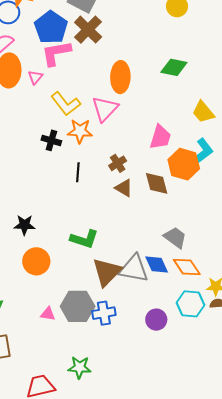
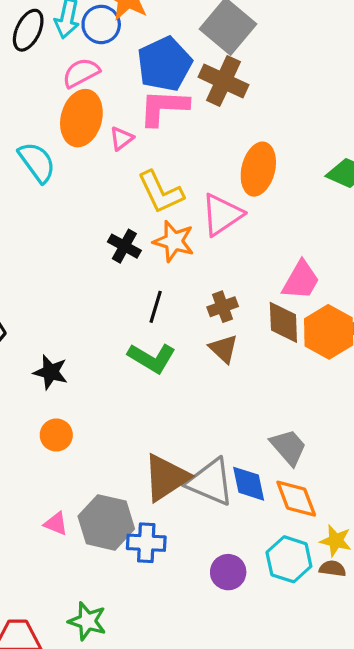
brown cross: (88, 30) -> (223, 81), turned -32
brown diamond: (157, 183) -> (283, 322), moved
green L-shape: (84, 239) -> (152, 358), moved
orange circle: (36, 261) -> (56, 435), size x0.7

